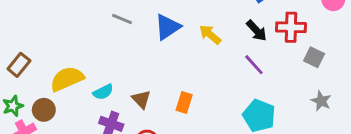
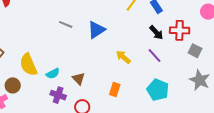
yellow arrow: (210, 35) -> (123, 57), moved
yellow semicircle: (67, 79) -> (28, 65), turned -90
gray star: (321, 101) -> (200, 80), size x1.5
orange rectangle: (184, 103) -> (115, 89), moved

